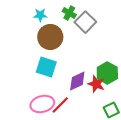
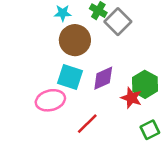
purple diamond: (77, 81) -> (103, 78), moved
pink ellipse: (42, 104) -> (50, 100), moved

